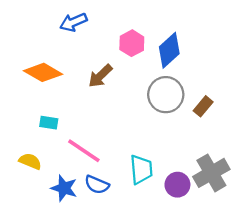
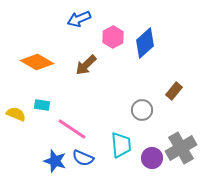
blue arrow: (73, 22) -> (79, 19), moved
gray circle: (166, 95) -> (142, 110), moved, size x0.7
yellow semicircle: (30, 161) -> (16, 114), moved

